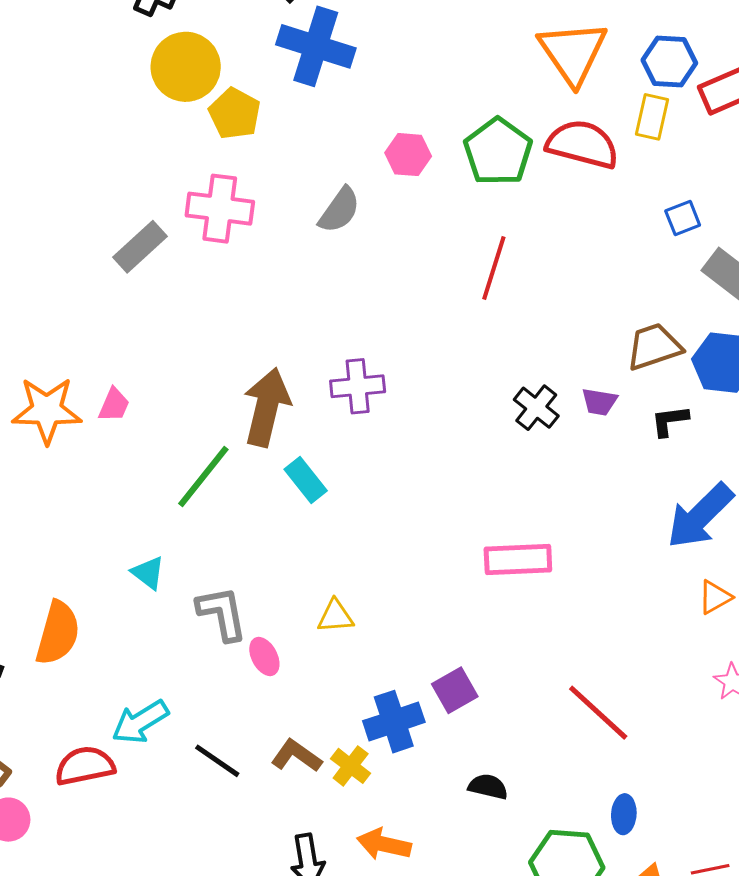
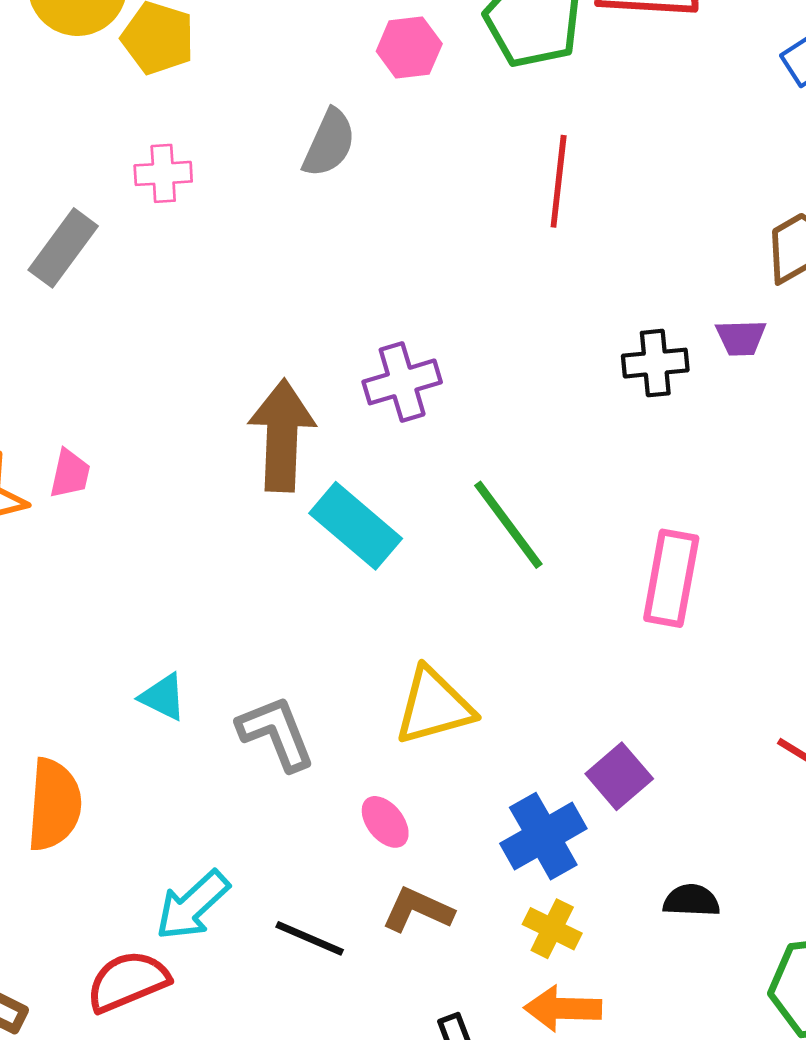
pink cross: (220, 209) -> (163, 173), size x0.6
black cross: (536, 408) -> (655, 363), turned -33
green line: (203, 476) -> (508, 525), moved, turned -64
cyan rectangle: (306, 480) -> (356, 526), size x1.4
pink rectangle: (518, 560) -> (671, 578), turned -66
yellow triangle: (335, 616) -> (434, 706), size x1.6
pink ellipse: (264, 656) -> (385, 822), moved
yellow cross: (351, 766) -> (552, 929), moved

